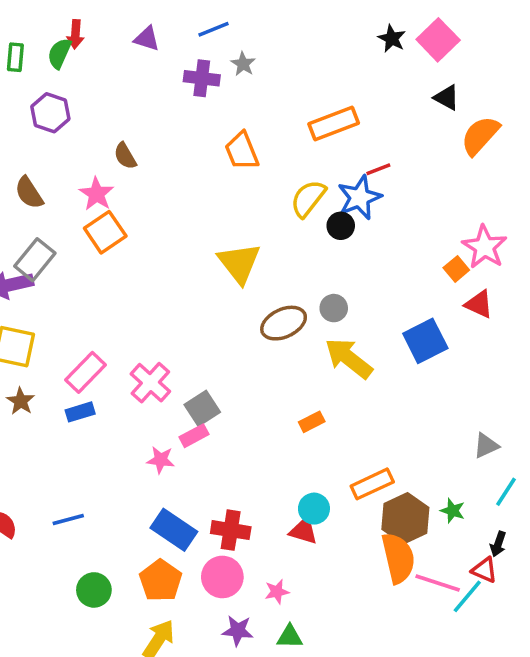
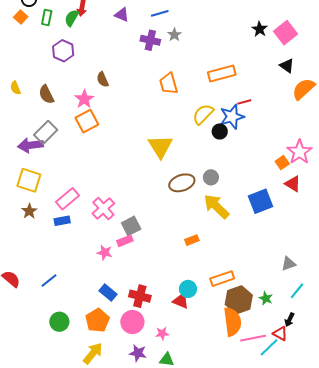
blue line: (68, 519) -> (49, 281), turned -30
blue rectangle: (174, 530) -> (108, 293), size x0.7
pink line: (438, 583) -> (253, 338), turned -35

